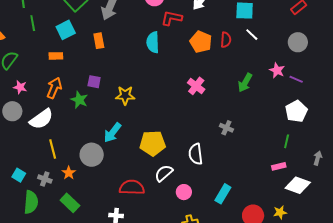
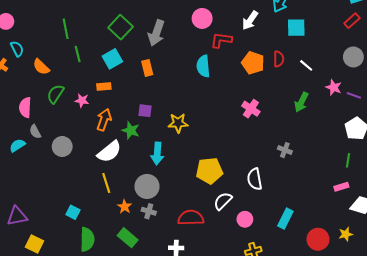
white line: (252, 35) -> (306, 65), moved
pink star: (20, 87) -> (82, 100), moved
white semicircle: (41, 119) -> (109, 152), moved
cyan arrow: (112, 133) -> (157, 154), moved, turned -30
gray cross: (45, 179) -> (149, 211), moved

